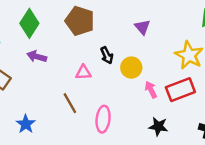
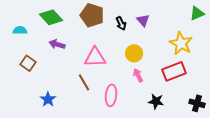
green diamond: (29, 23) -> (51, 17), turned -75
black arrow: (107, 55) -> (121, 23), moved
pink triangle: (83, 72) -> (95, 57), size x1.6
pink arrow: (151, 90) -> (138, 75), moved

